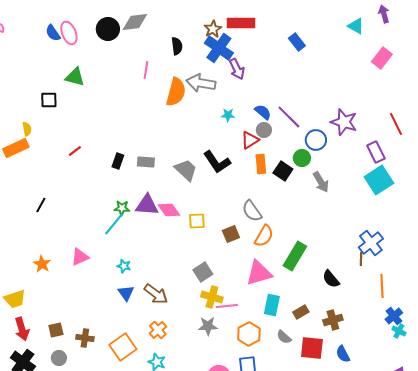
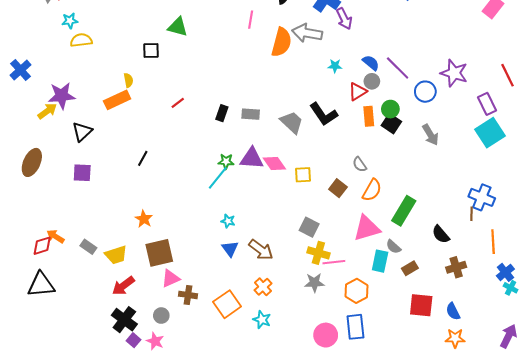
green circle: (302, 158) -> (390, 109), moved
gray semicircle: (252, 211) -> (360, 165), size x0.7
brown square: (231, 234) -> (338, 188), turned -30
blue cross: (371, 243) -> (482, 197), turned -30
pink triangle: (80, 257) -> (171, 279), moved
gray square: (203, 272) -> (309, 227), turned -30
brown cross: (333, 320) -> (456, 267), moved
red arrow: (22, 329) -> (123, 286), turned 70
brown square: (56, 330) -> (159, 253), moved, size x1.8
gray semicircle: (284, 337) -> (393, 247), moved

